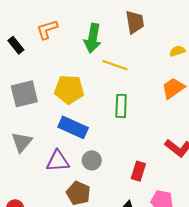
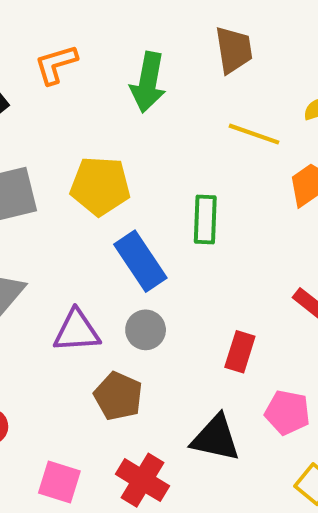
yellow line: (115, 65) -> (254, 134), moved
blue rectangle: (73, 127) -> (140, 261), moved, turned 32

